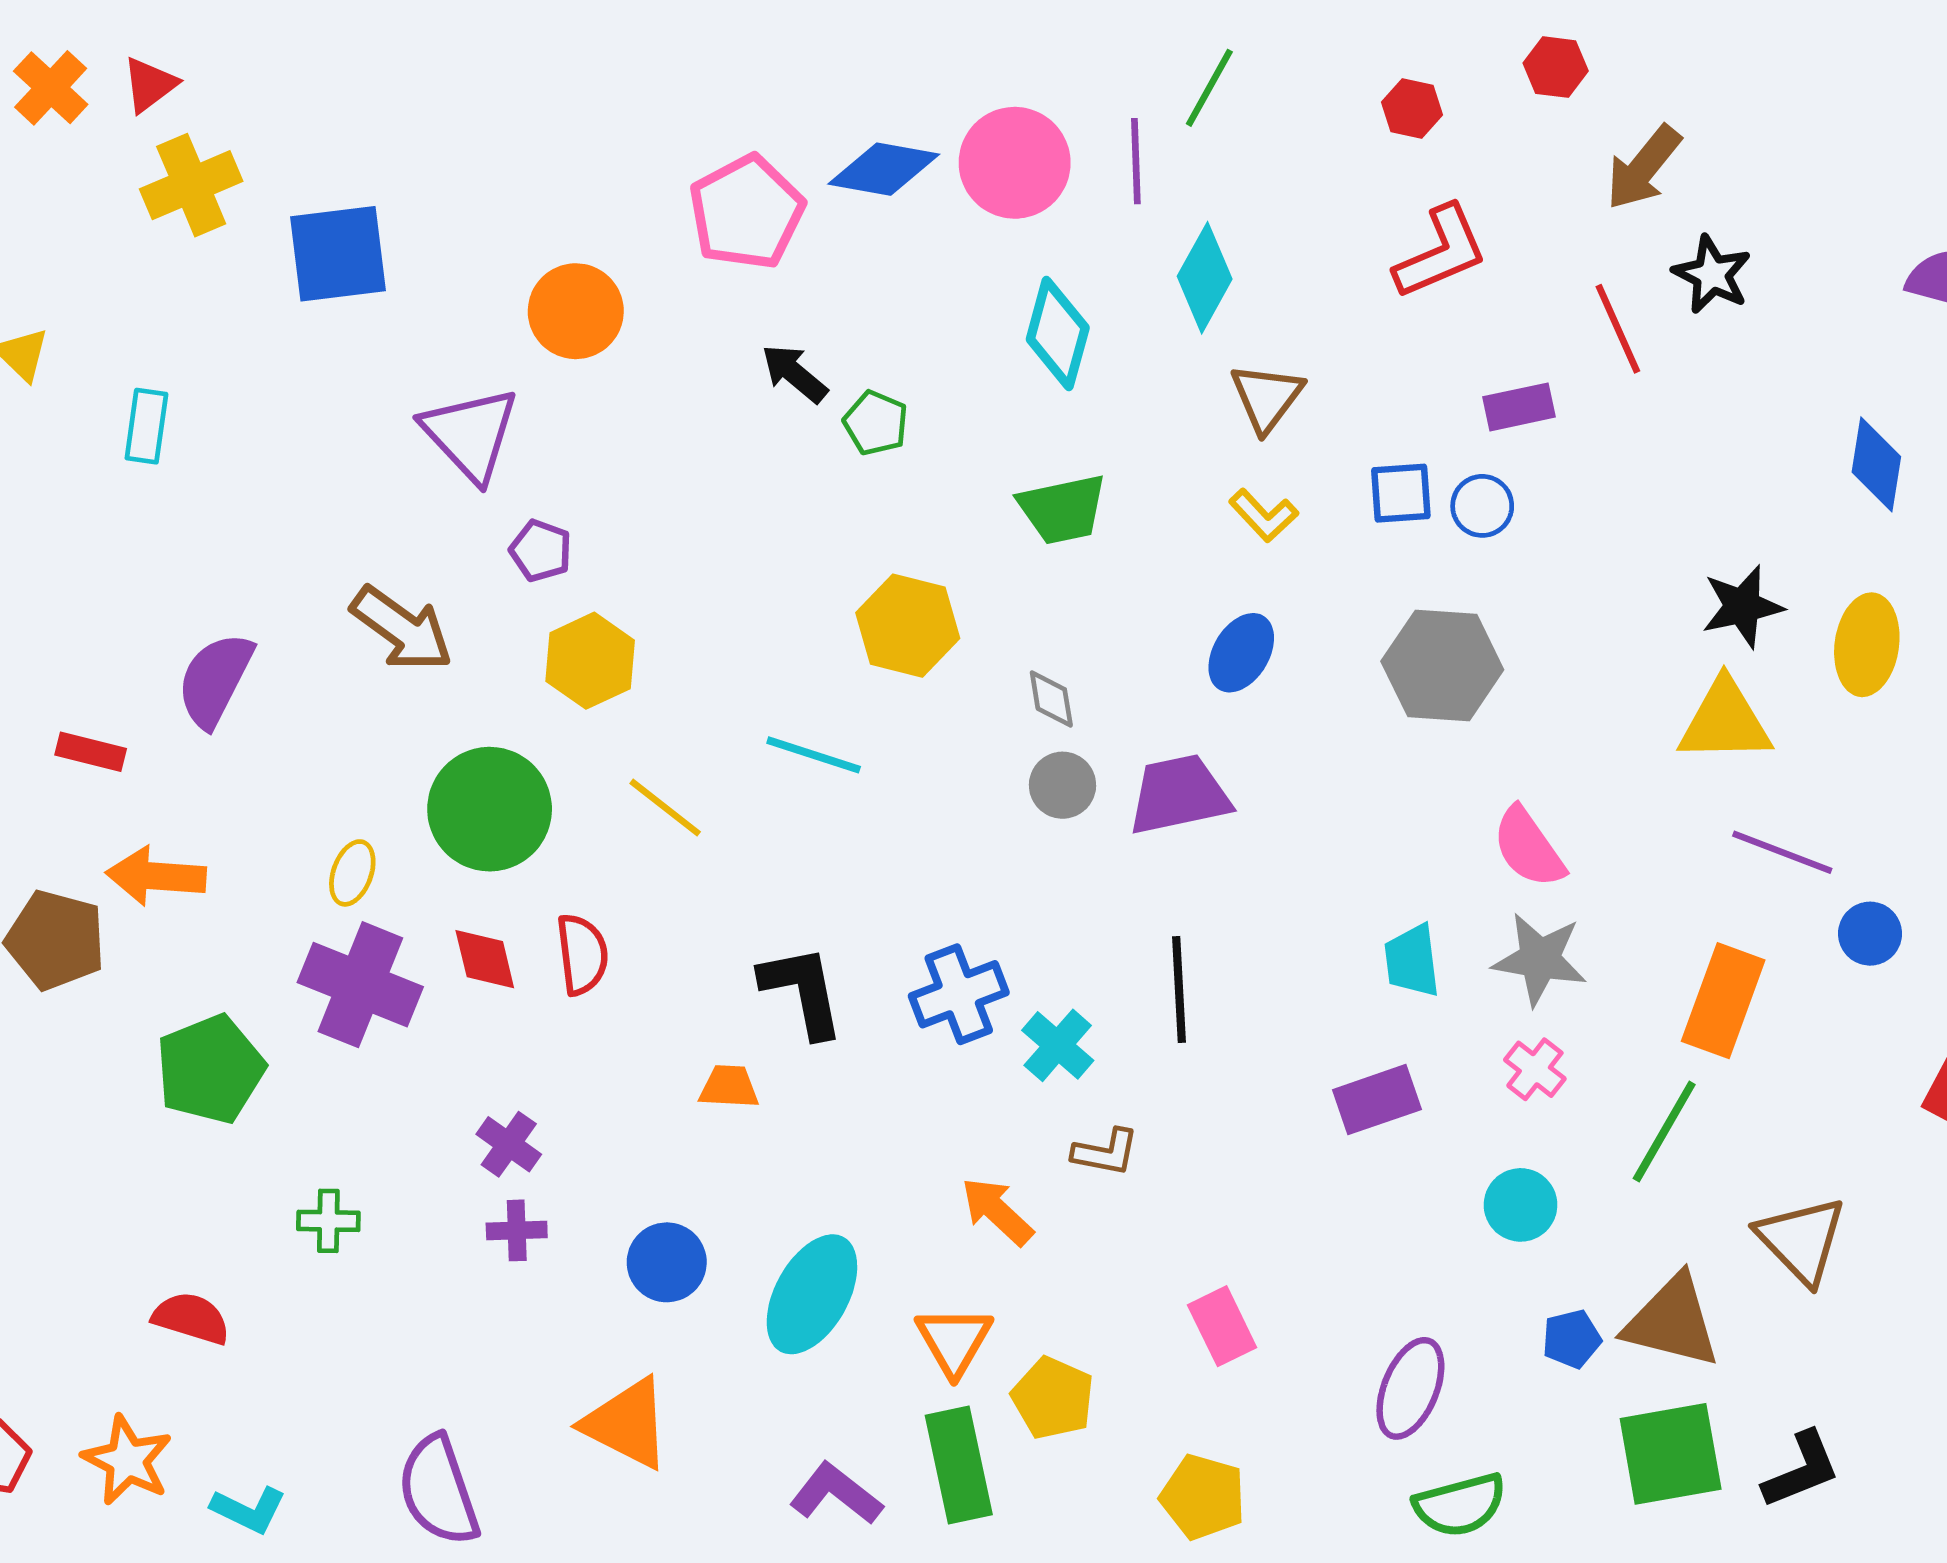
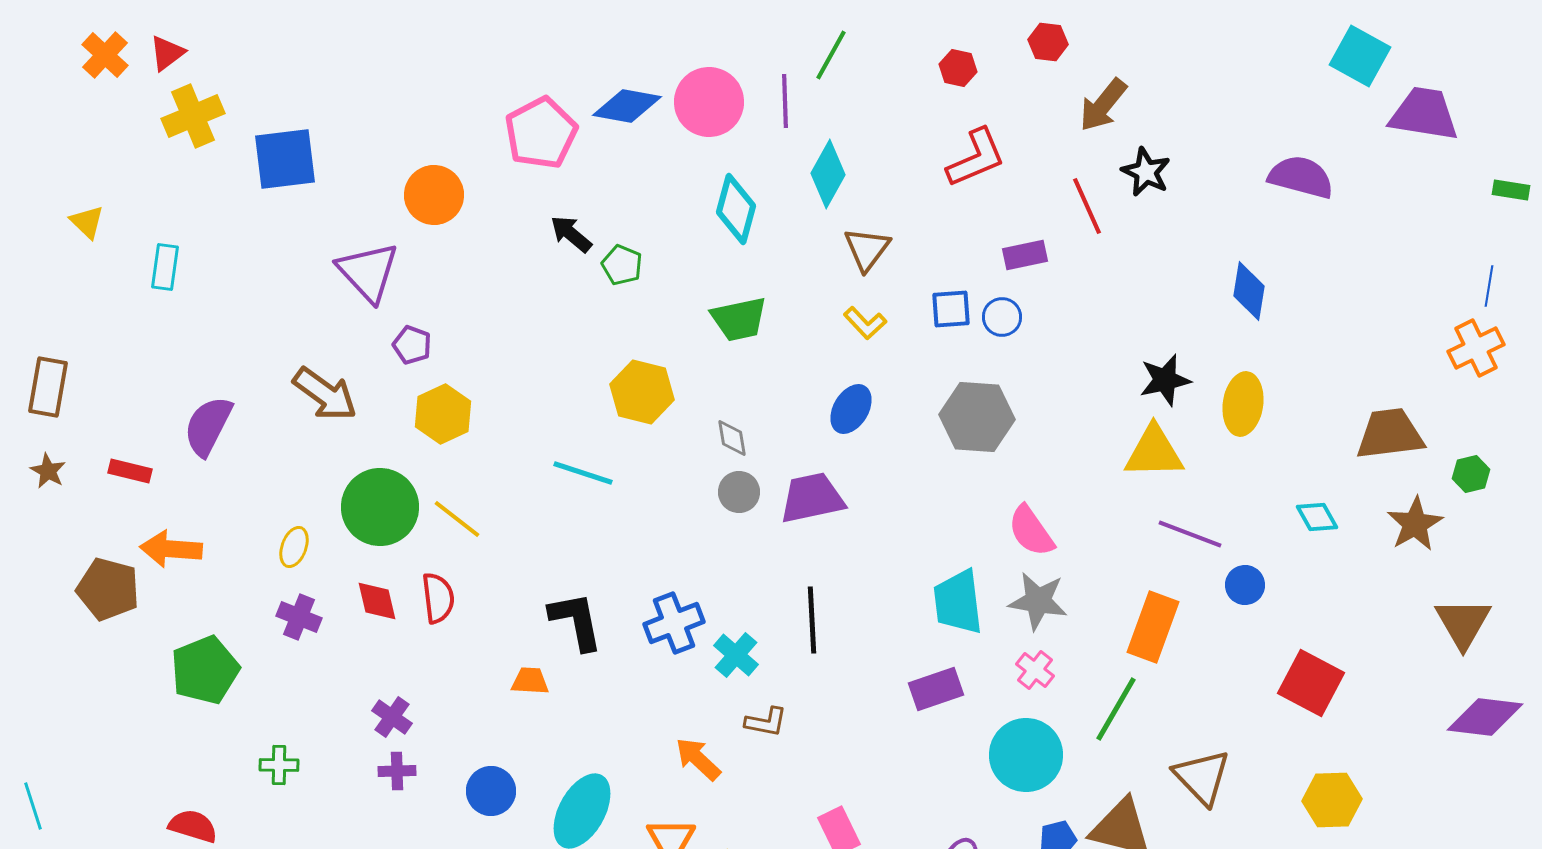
yellow line: (665, 808) -> (457, 519), moved
cyan trapezoid: (1412, 961) -> (958, 602), size x1.4
purple cross: (360, 985) -> (299, 617), size x0.6
cyan circle: (1521, 1205) -> (1026, 755), size x1.6

